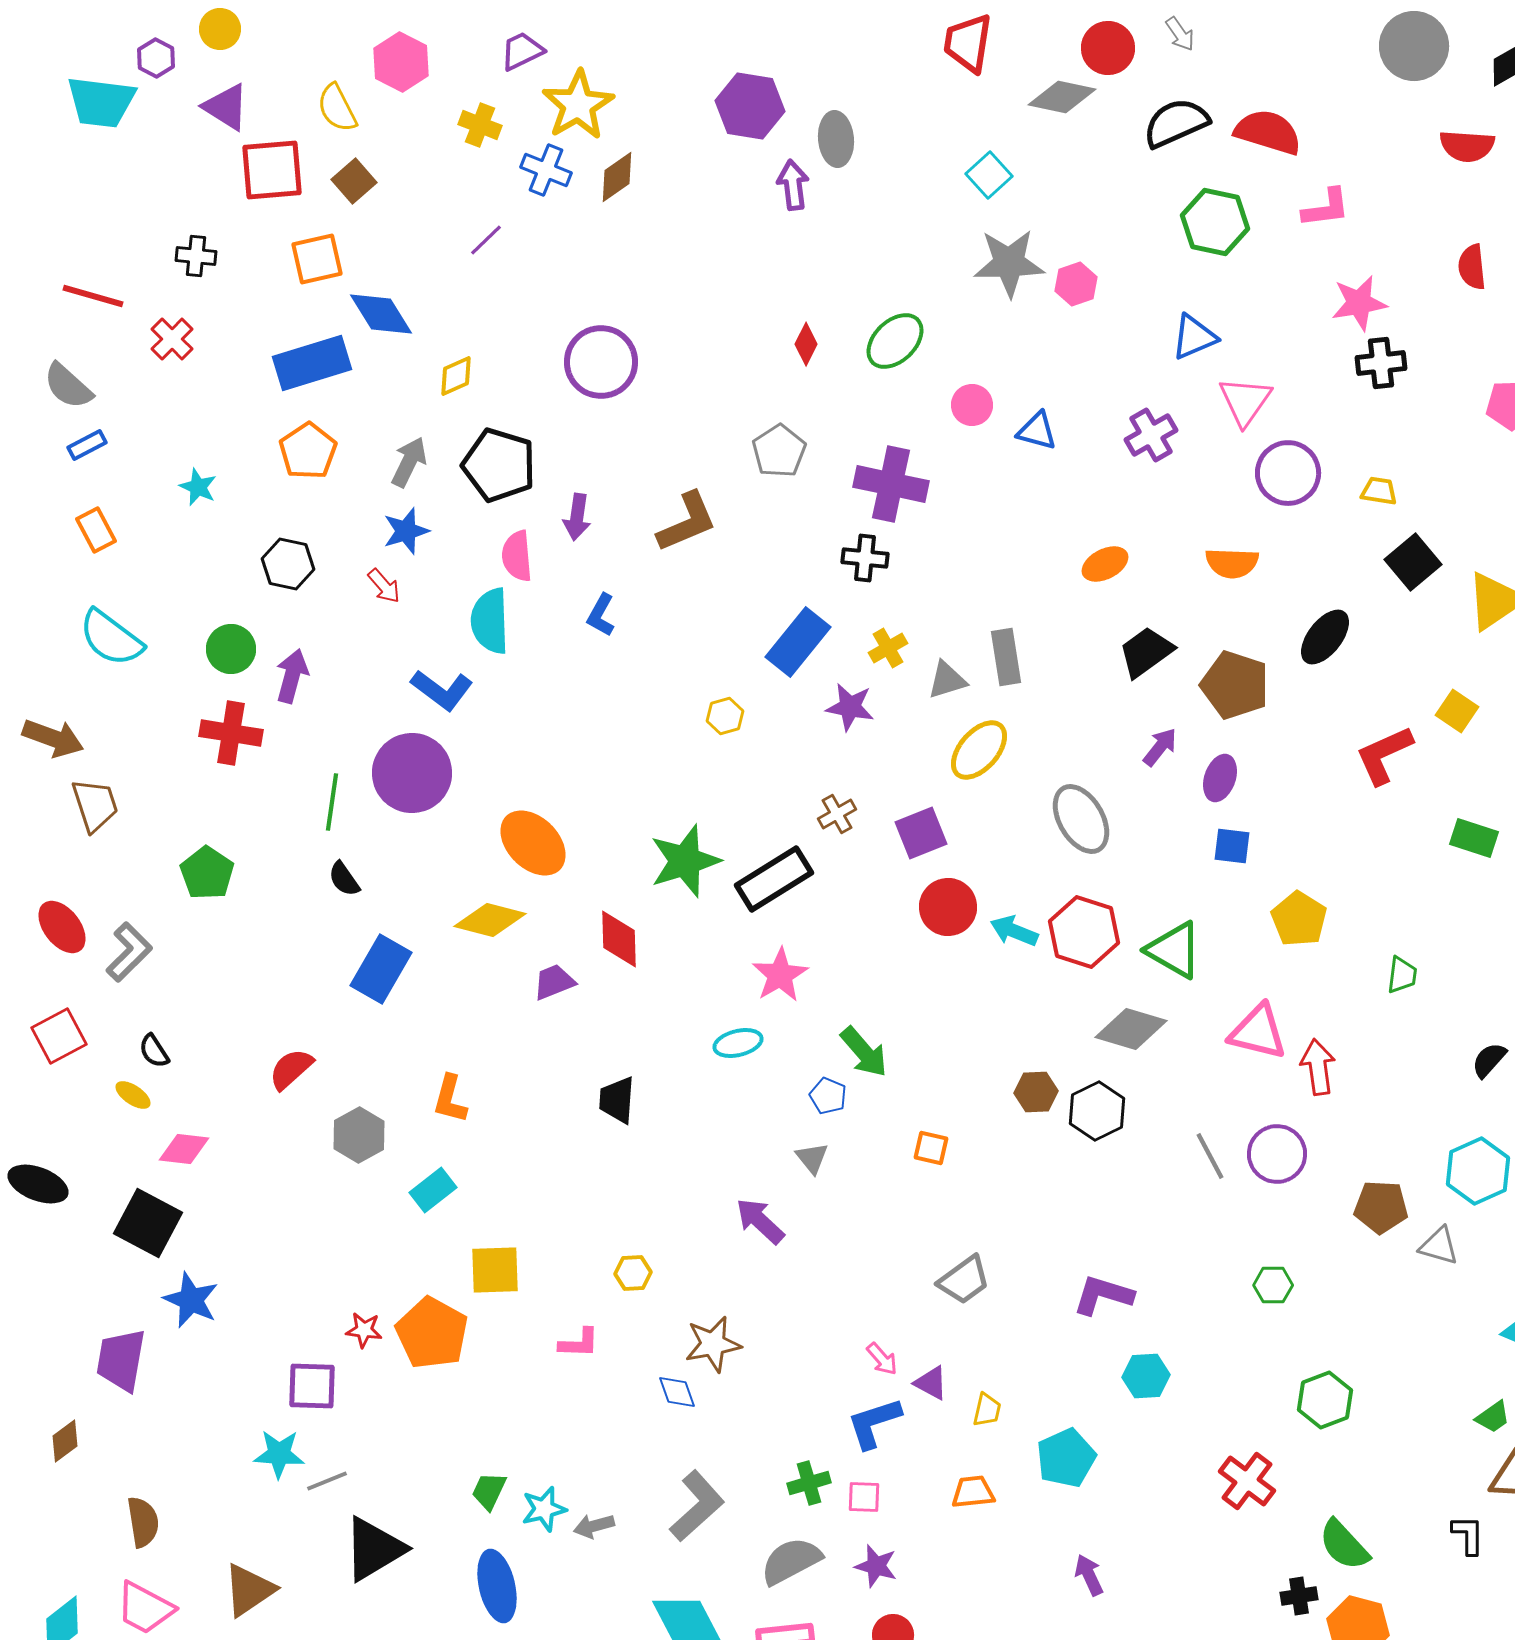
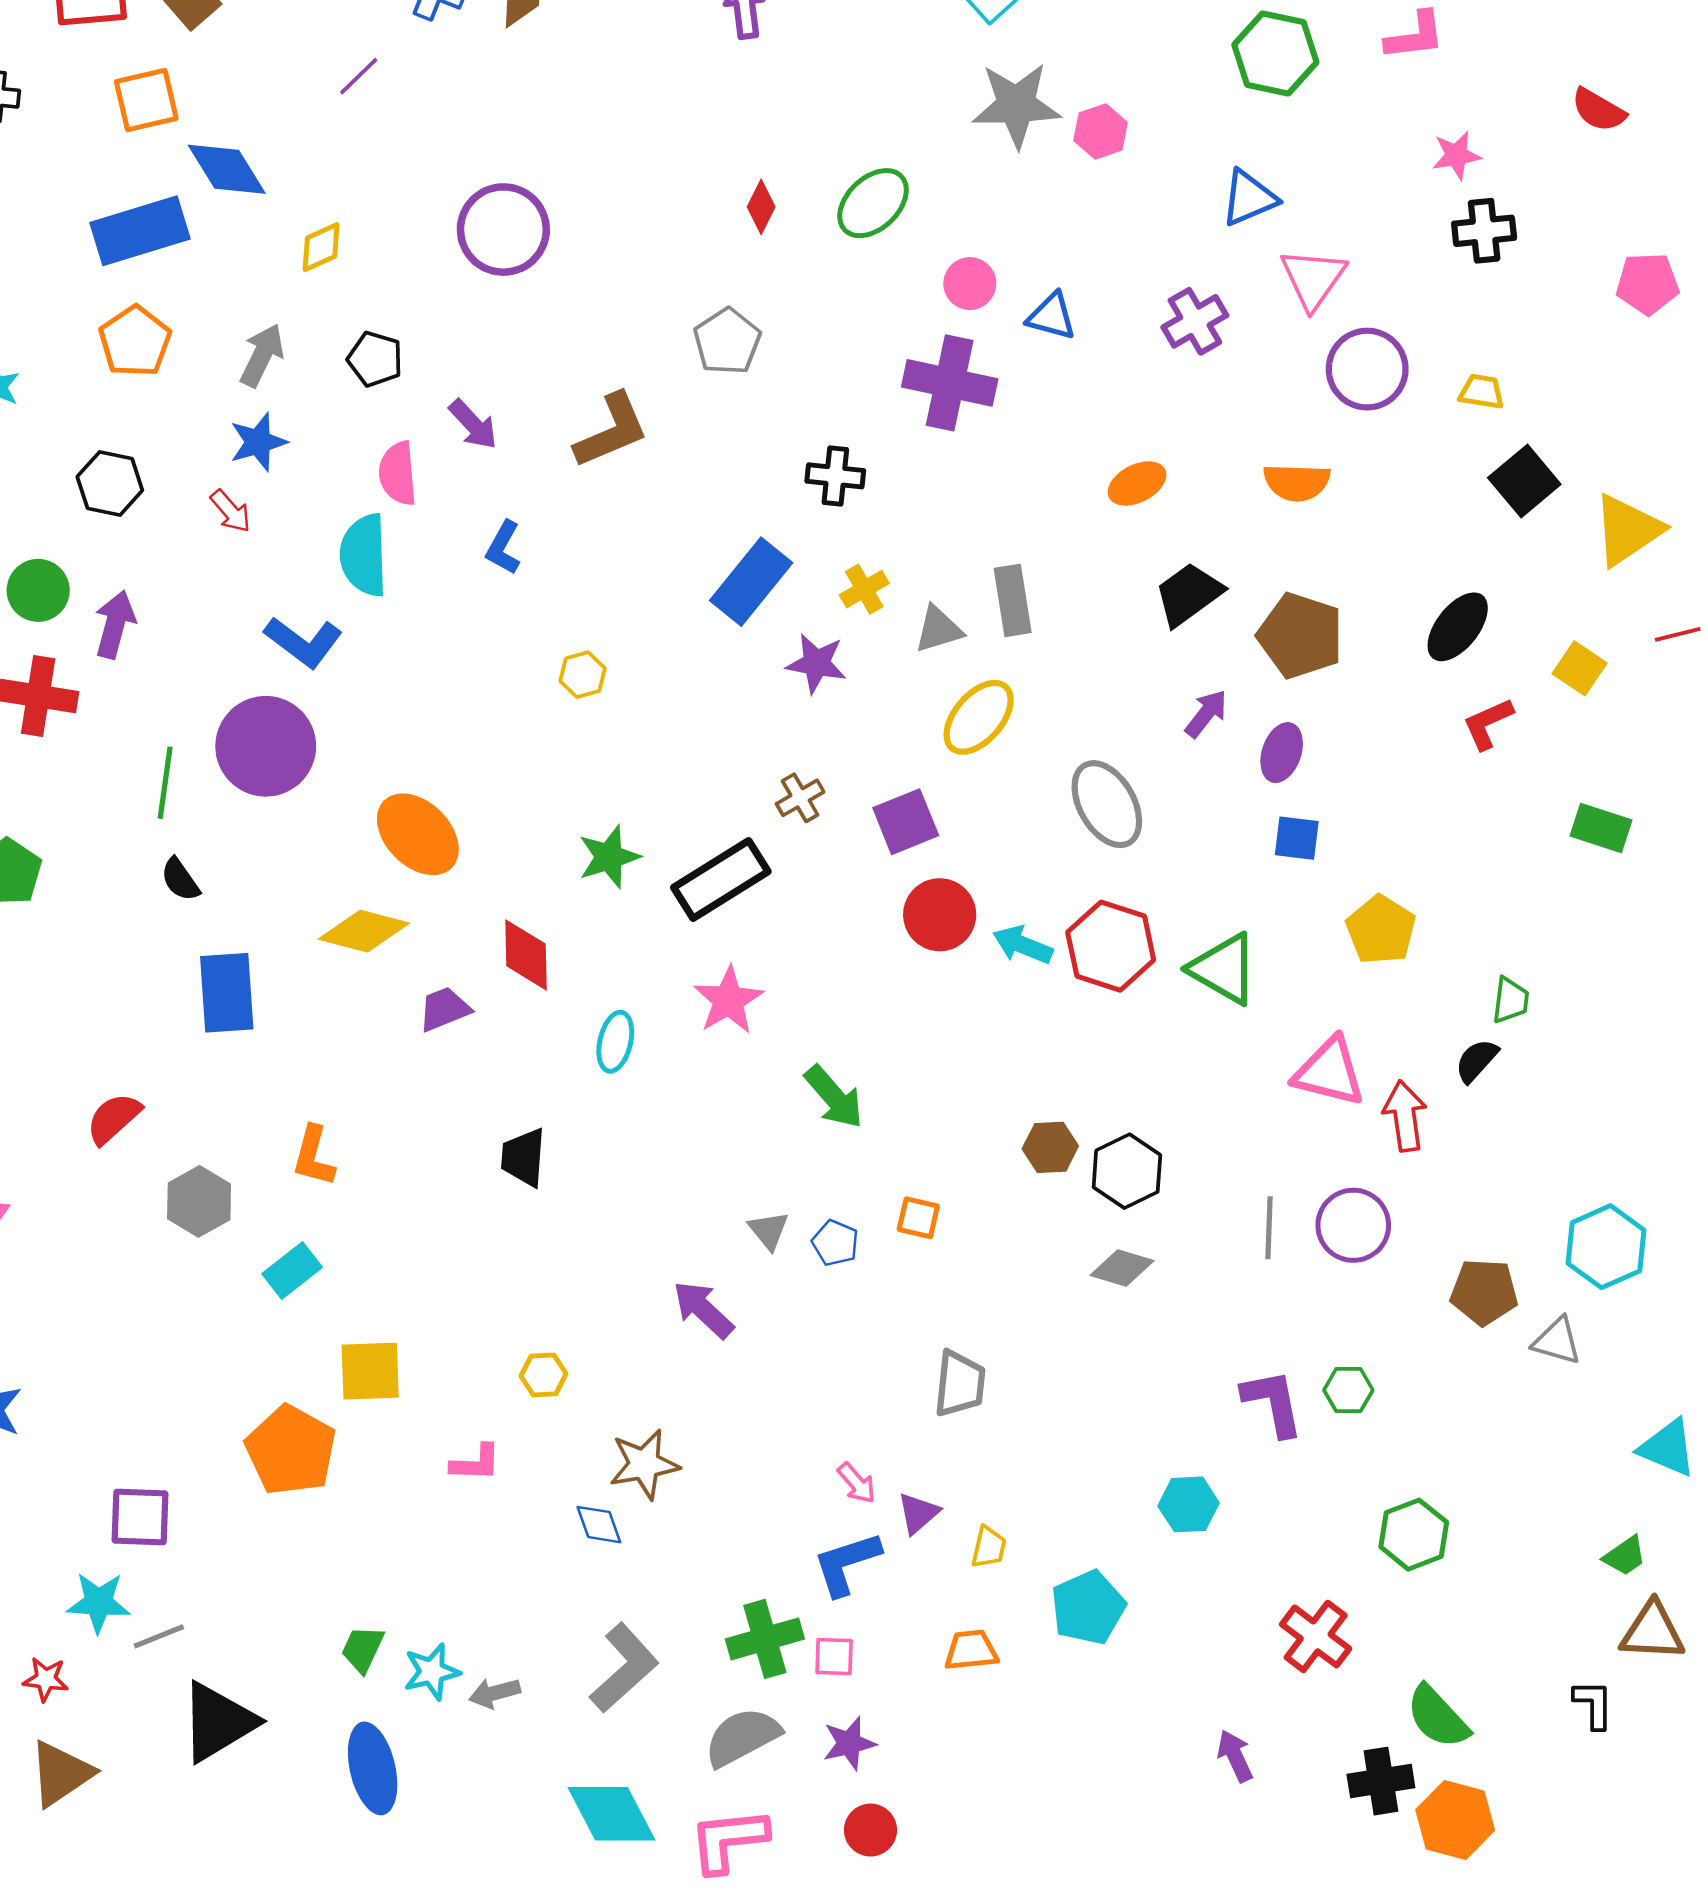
red semicircle: (1472, 267) -> (1598, 110), turned -54
pink star: (1359, 303) -> (1456, 155), size x0.7
black pentagon: (499, 465) -> (375, 359), size x0.6
purple cross: (891, 484) -> (950, 383), moved
purple arrow: (577, 517) -> (473, 424), turned -51
black ellipse: (1325, 637) -> (1458, 627), moved
yellow hexagon: (725, 716) -> (583, 675), moved
red L-shape: (1384, 755) -> (1488, 724), size x0.7
green star: (685, 861) -> (609, 857), size x0.7
blue rectangle: (381, 969) -> (227, 993), turned -34
gray diamond: (1131, 1029) -> (1122, 1268), moved, size x0.7
cyan ellipse: (738, 1043) -> (615, 1042), moved, turned -63
black semicircle: (1489, 1060) -> (1477, 1061), moved
blue pentagon: (828, 1096) -> (835, 1243), moved
gray line: (1210, 1156) -> (1269, 1228), turned 30
gray trapezoid: (964, 1280) -> (960, 1384), turned -48
purple L-shape: (1103, 1295) -> (1273, 1403), moved, turned 62
red star: (364, 1330) -> (46, 1679), moved
purple triangle: (931, 1383) -> (918, 1513), turned 51
green cross: (809, 1483) -> (765, 1639), size x1.4
purple star: (876, 1566) -> (849, 1743), turned -30
purple arrow: (1089, 1575) -> (1235, 1756), moved
black cross: (1299, 1596) -> (1381, 1781), size x1.4

